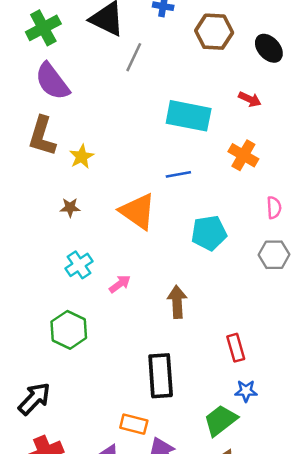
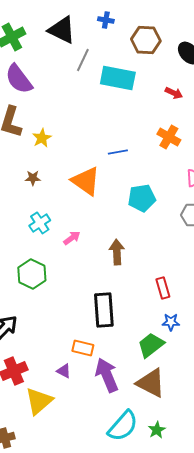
cyan rectangle: (189, 116) -> (118, 78), moved

